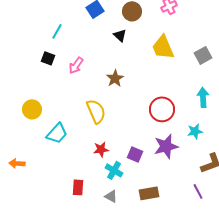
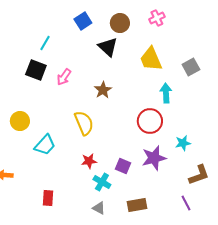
black triangle: (120, 35) -> (108, 47), size x1.5
black square: (48, 58) -> (36, 70), size x1.5
cyan arrow: (203, 97) -> (166, 93), moved
red rectangle: (78, 187) -> (48, 198), moved

